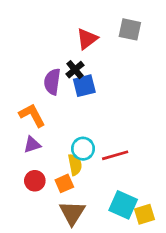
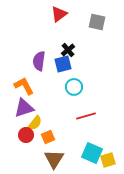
red triangle: (87, 39) -> (59, 14), moved
black cross: (75, 70) -> (68, 50), moved
purple triangle: (32, 145) -> (24, 108), size x1.5
cyan circle: (83, 149) -> (74, 87), moved
yellow semicircle: (75, 165) -> (35, 123), moved, turned 49

